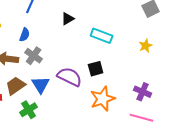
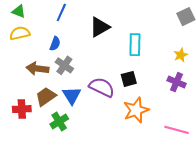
black triangle: (68, 19) -> (100, 27), size x1.5
cyan rectangle: (102, 36) -> (135, 45), turned 70
purple cross: (143, 92) -> (177, 82), moved

